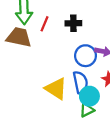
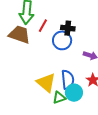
blue circle: (85, 56) -> (62, 40), moved
green triangle: (87, 110) -> (59, 98), moved

